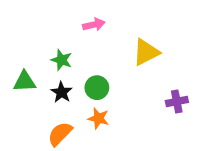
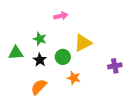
yellow triangle: (146, 52) -> (83, 43), moved
orange star: (98, 118) -> (74, 78), moved

